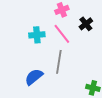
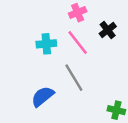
gray line: (59, 62) -> (74, 78), turned -40

